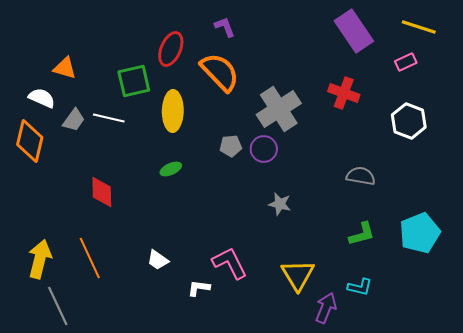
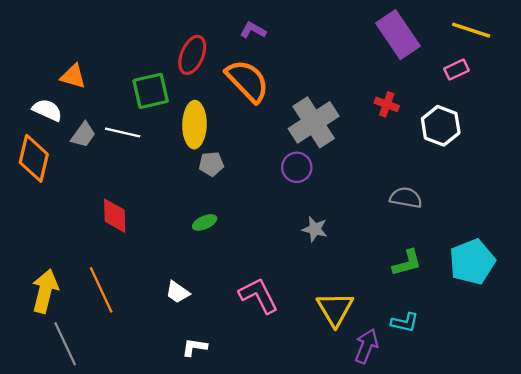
purple L-shape: (225, 27) -> (253, 30), turned -40
red cross: (344, 93) -> (387, 104), size x0.7
white hexagon: (409, 121) -> (441, 126), moved
gray pentagon: (231, 146) -> (211, 164), moved
green ellipse: (171, 169) -> (205, 222), moved
white L-shape: (199, 288) -> (194, 347), moved

